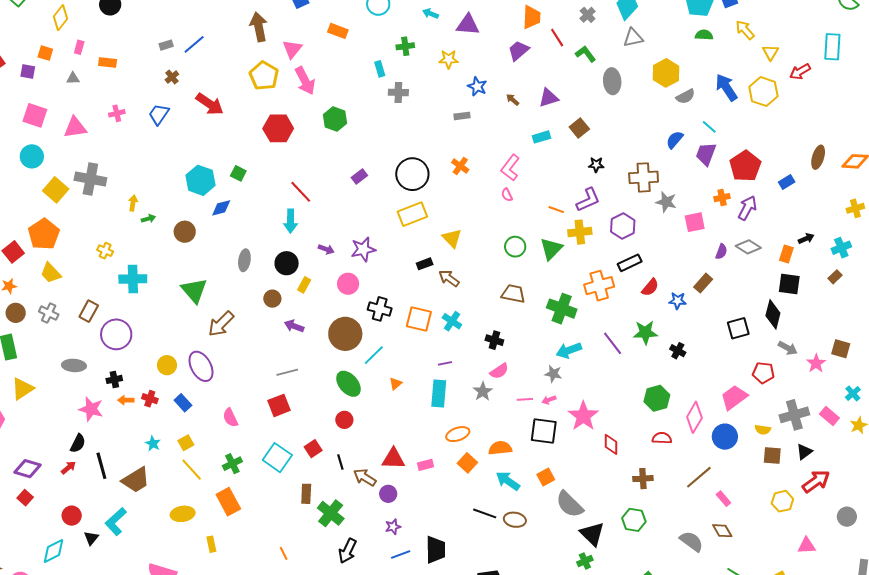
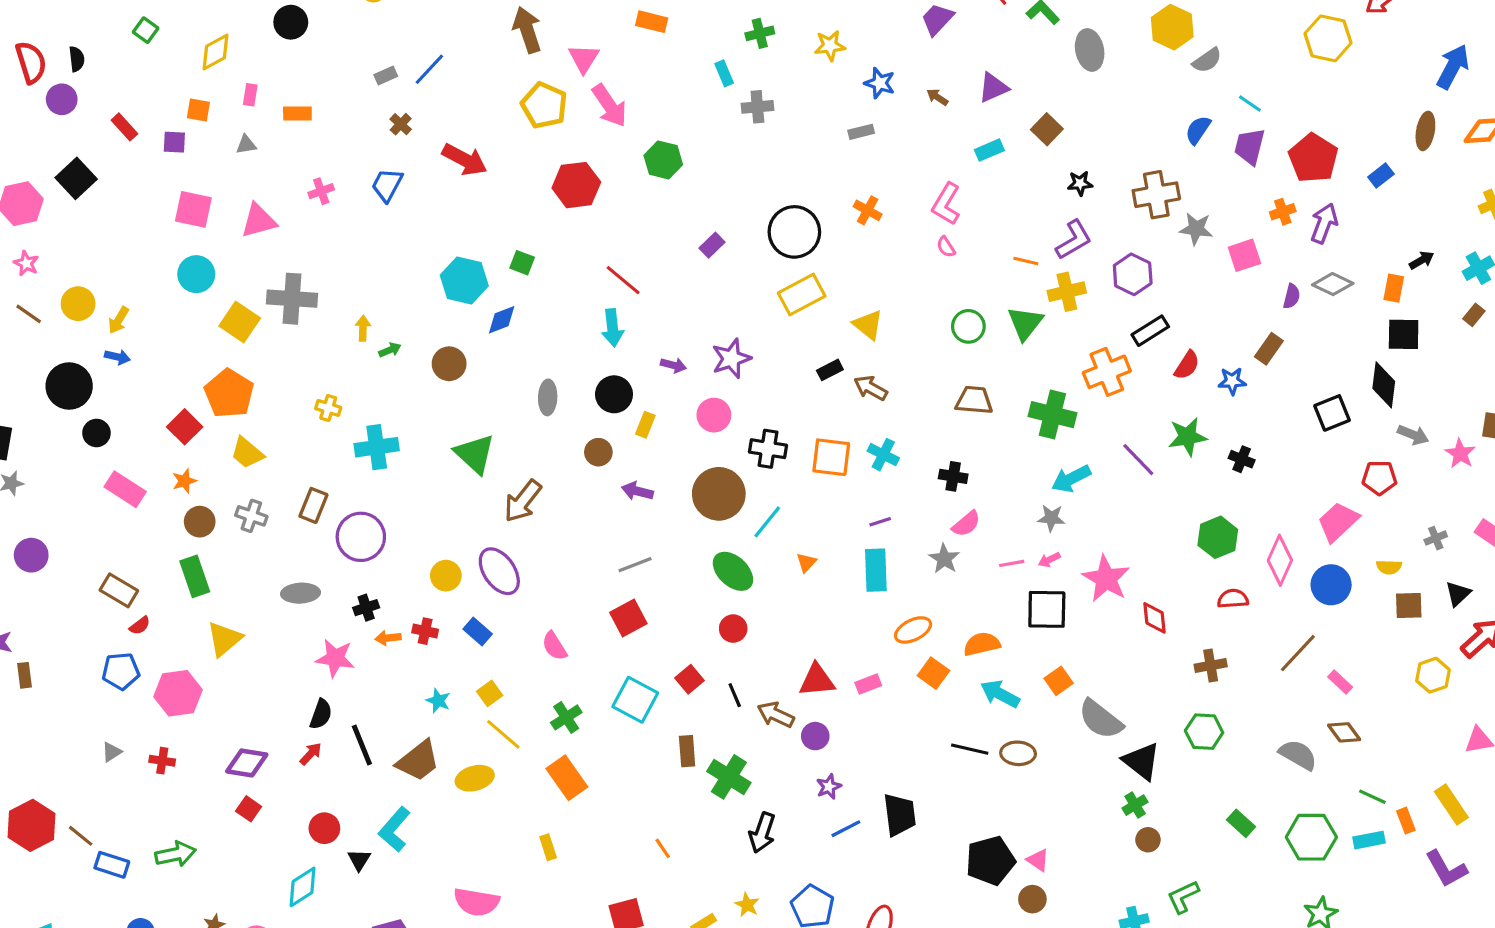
yellow diamond: (60, 18) -> (216, 52), turned 30
blue arrow: (726, 87) -> (1453, 67), moved, turned 68
gray cross: (794, 415) -> (1436, 538), size x0.5
yellow ellipse: (183, 514) -> (475, 778), moved

